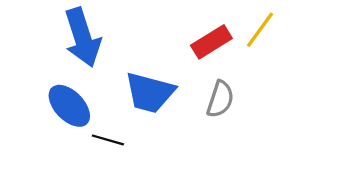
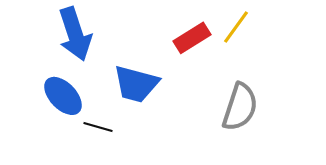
gray semicircle: (220, 99) -> (240, 107), moved, size x1.4

